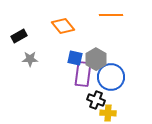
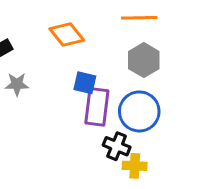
gray hexagon: (96, 59) -> (144, 60), moved

